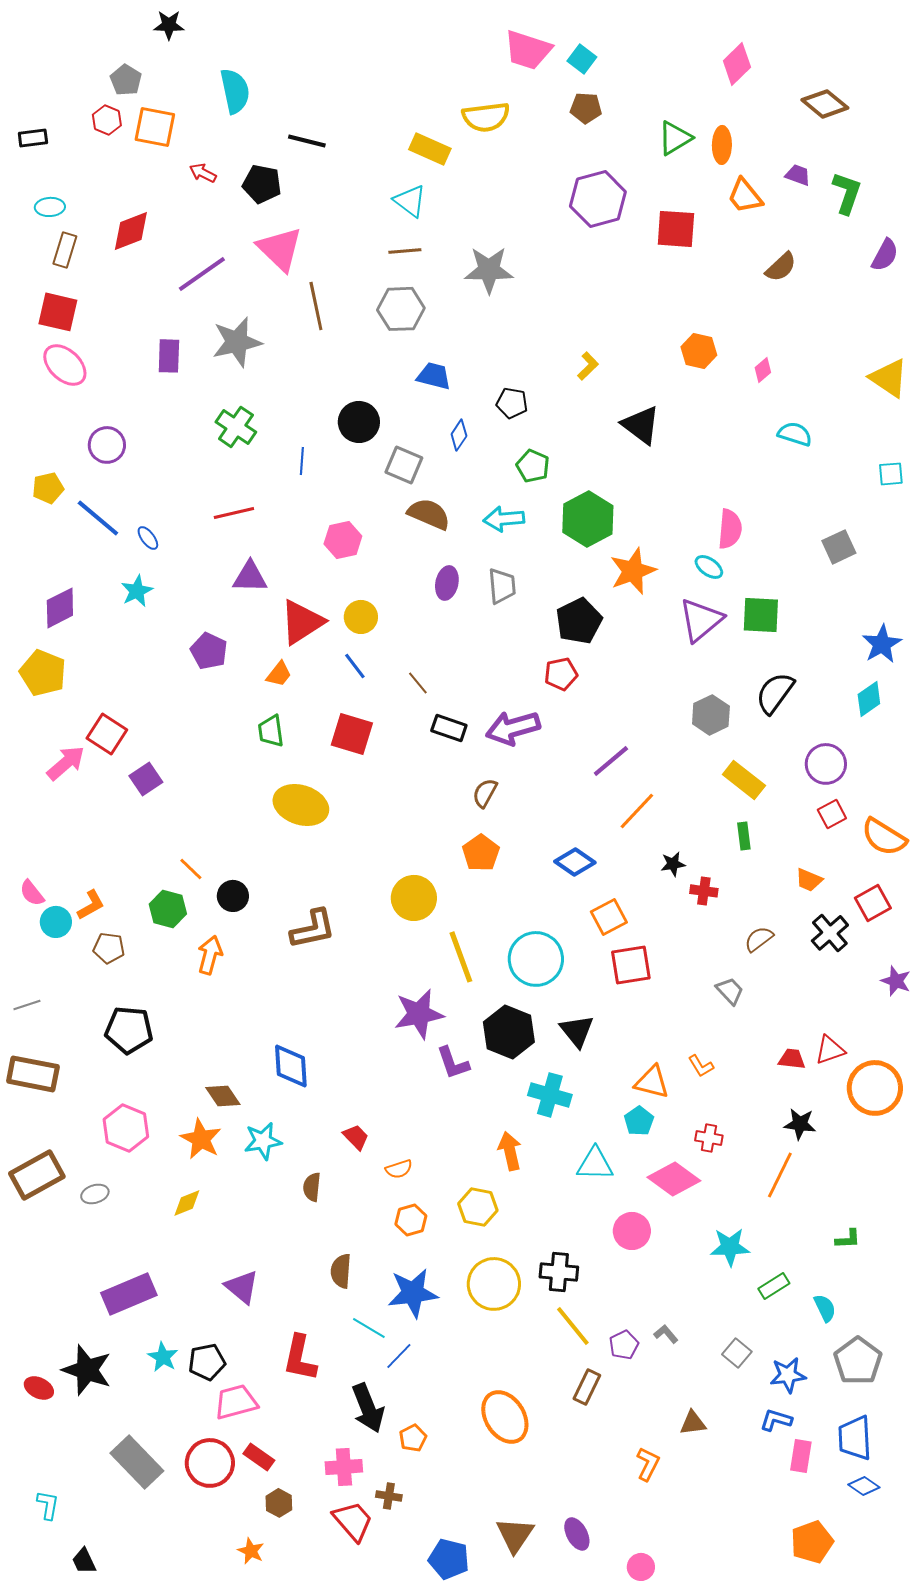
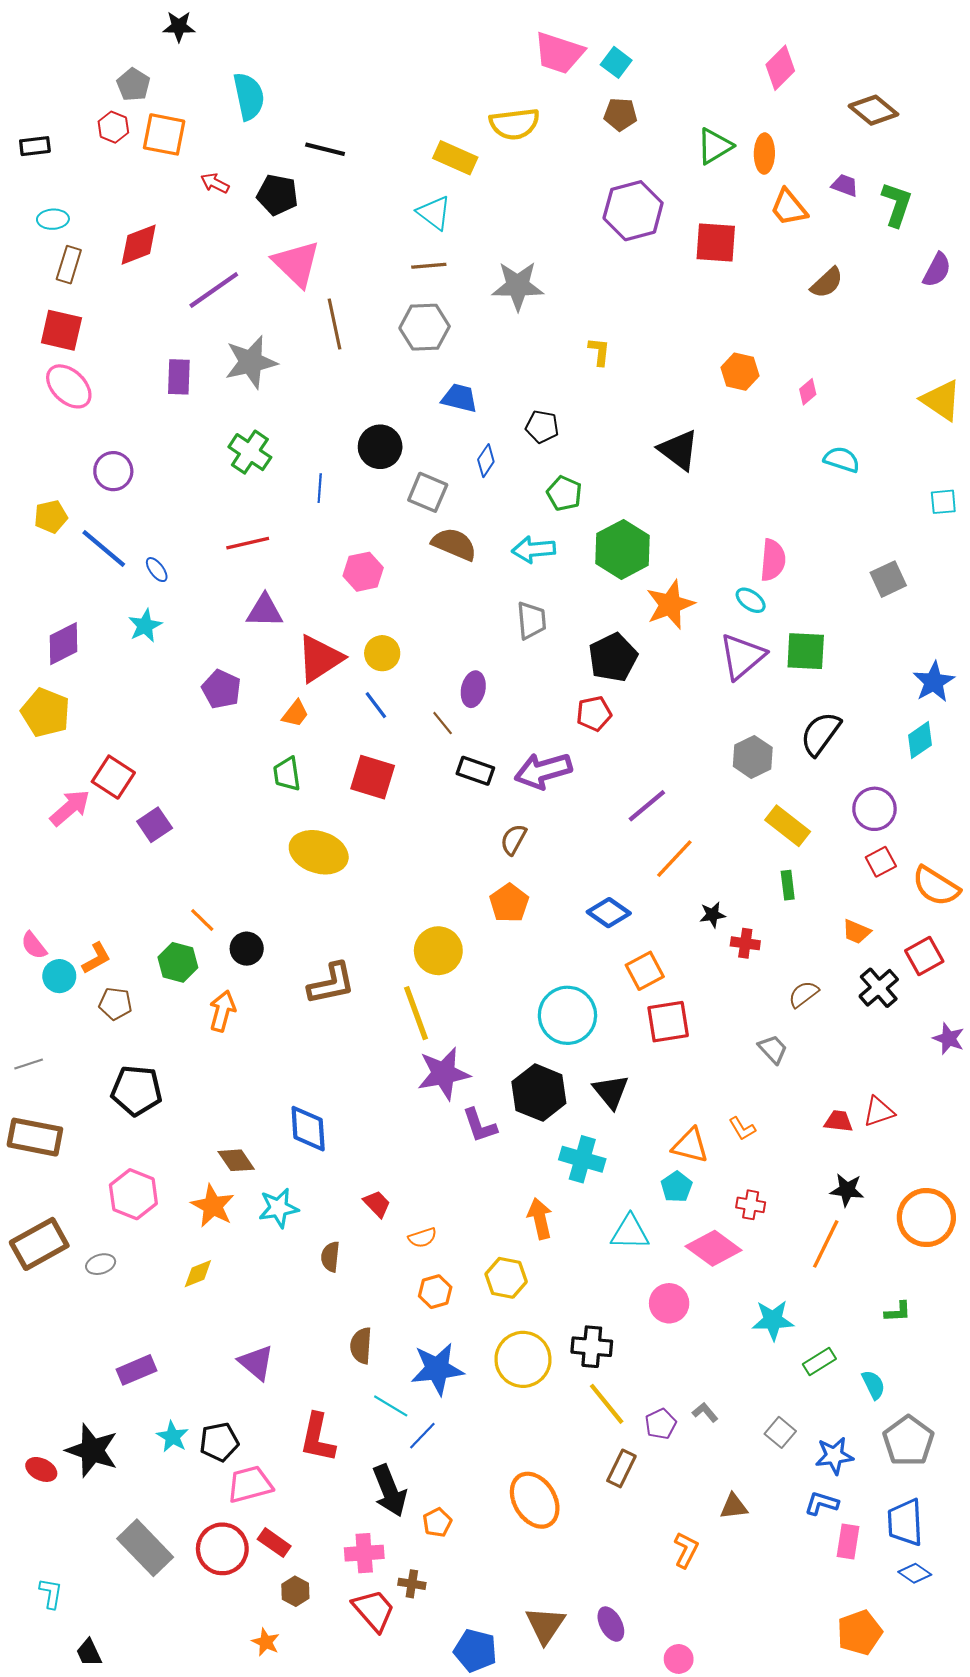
yellow L-shape: (588, 366) -> (599, 351), moved, turned -40
purple ellipse: (447, 583) -> (473, 689), moved
yellow line: (461, 957) -> (416, 1013), moved
orange circle: (875, 1088) -> (926, 1218), moved
purple rectangle: (129, 1294) -> (137, 1370), size x0.7

